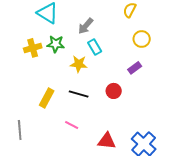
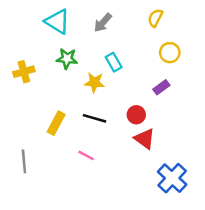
gray arrow: (86, 26) -> (103, 23), moved
yellow cross: (33, 48) -> (24, 72), moved
red triangle: (107, 141) -> (145, 139), moved, turned 30

